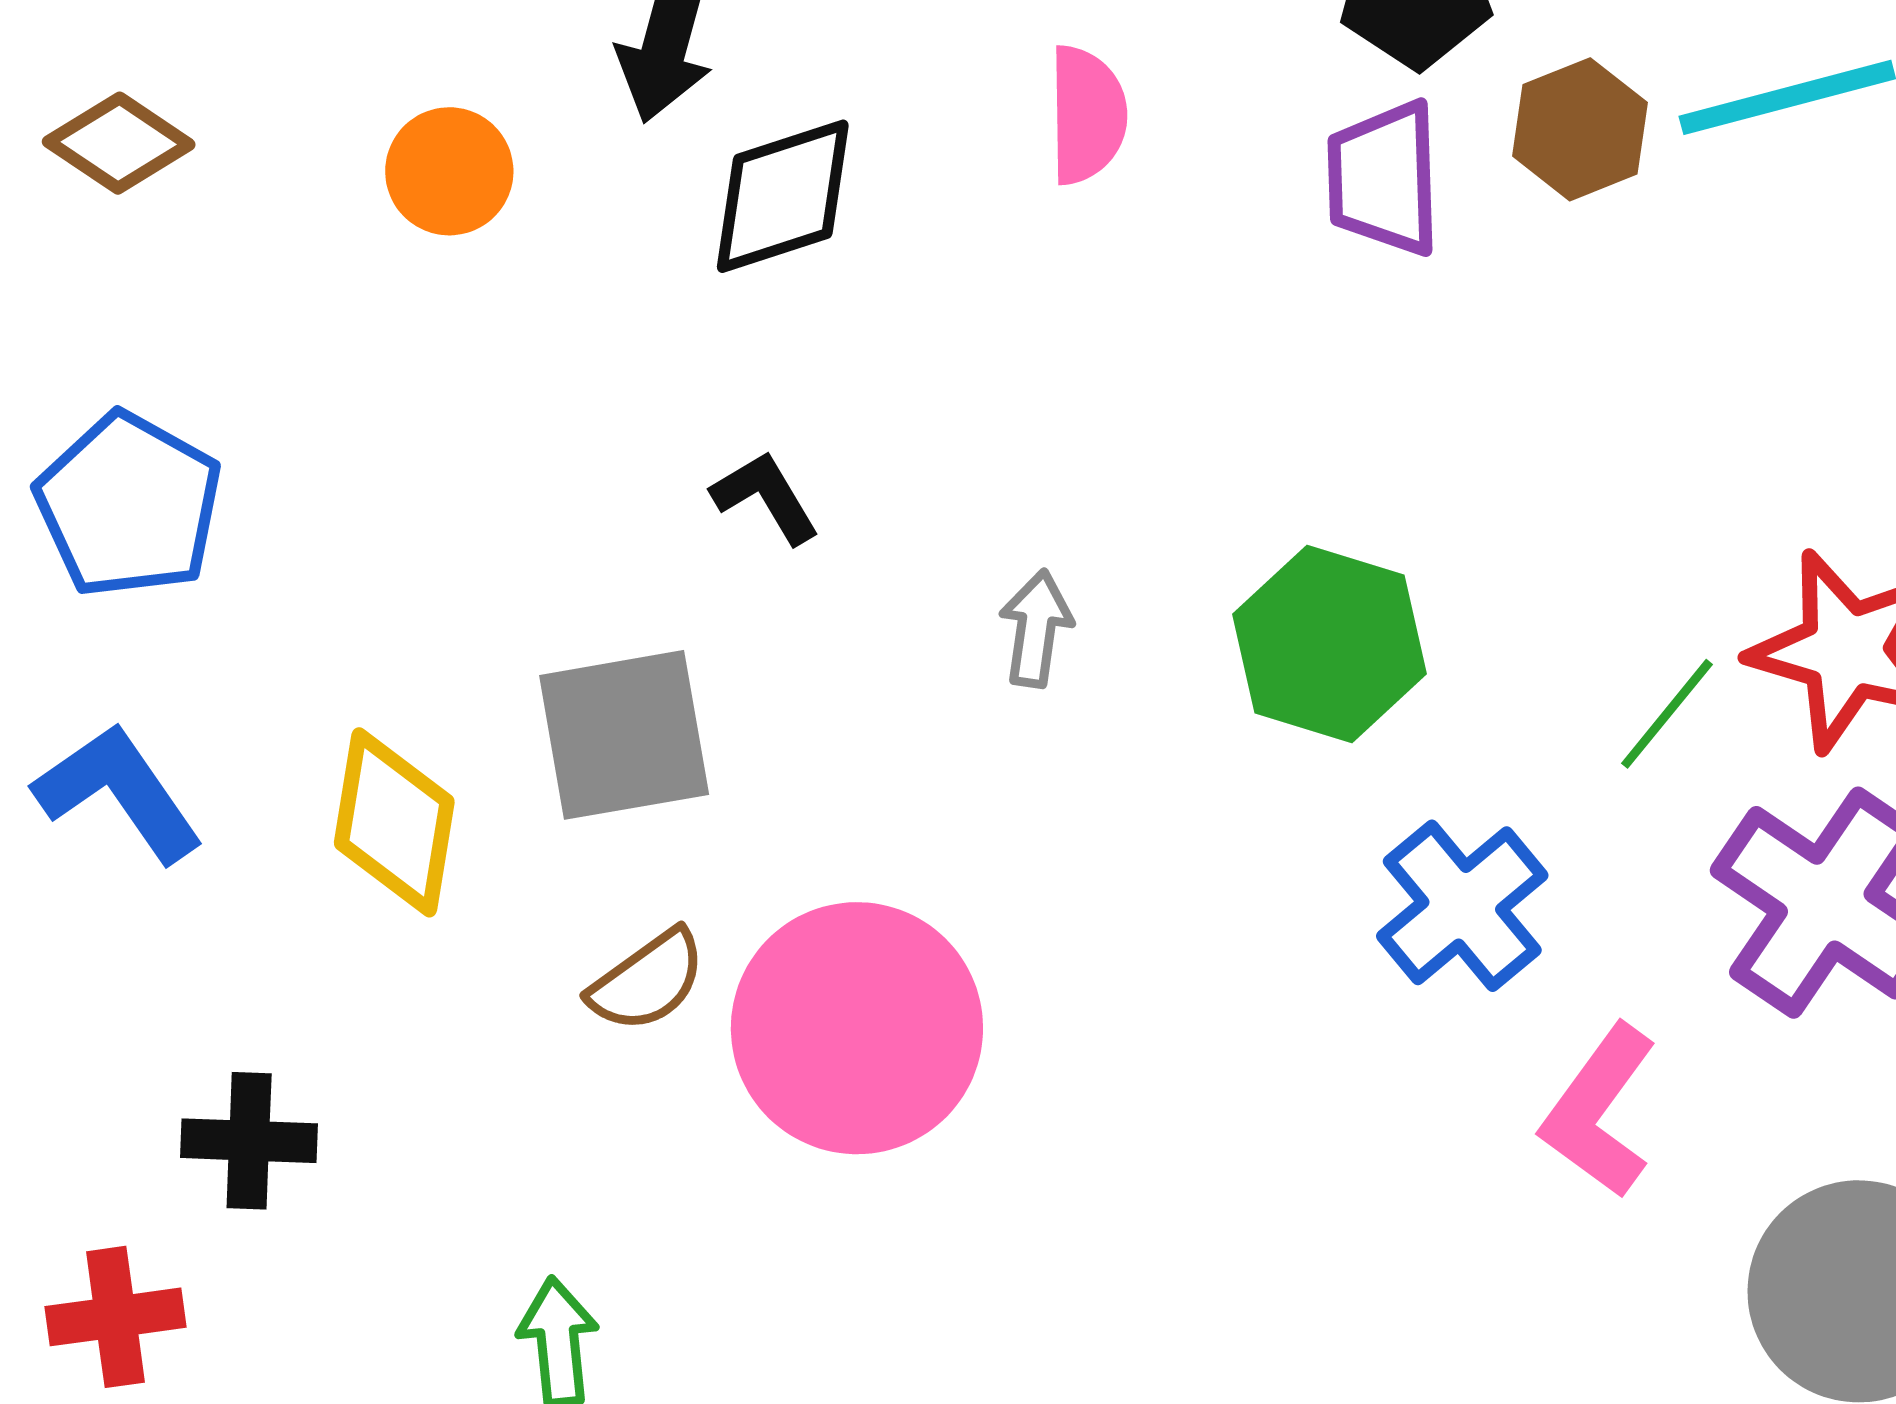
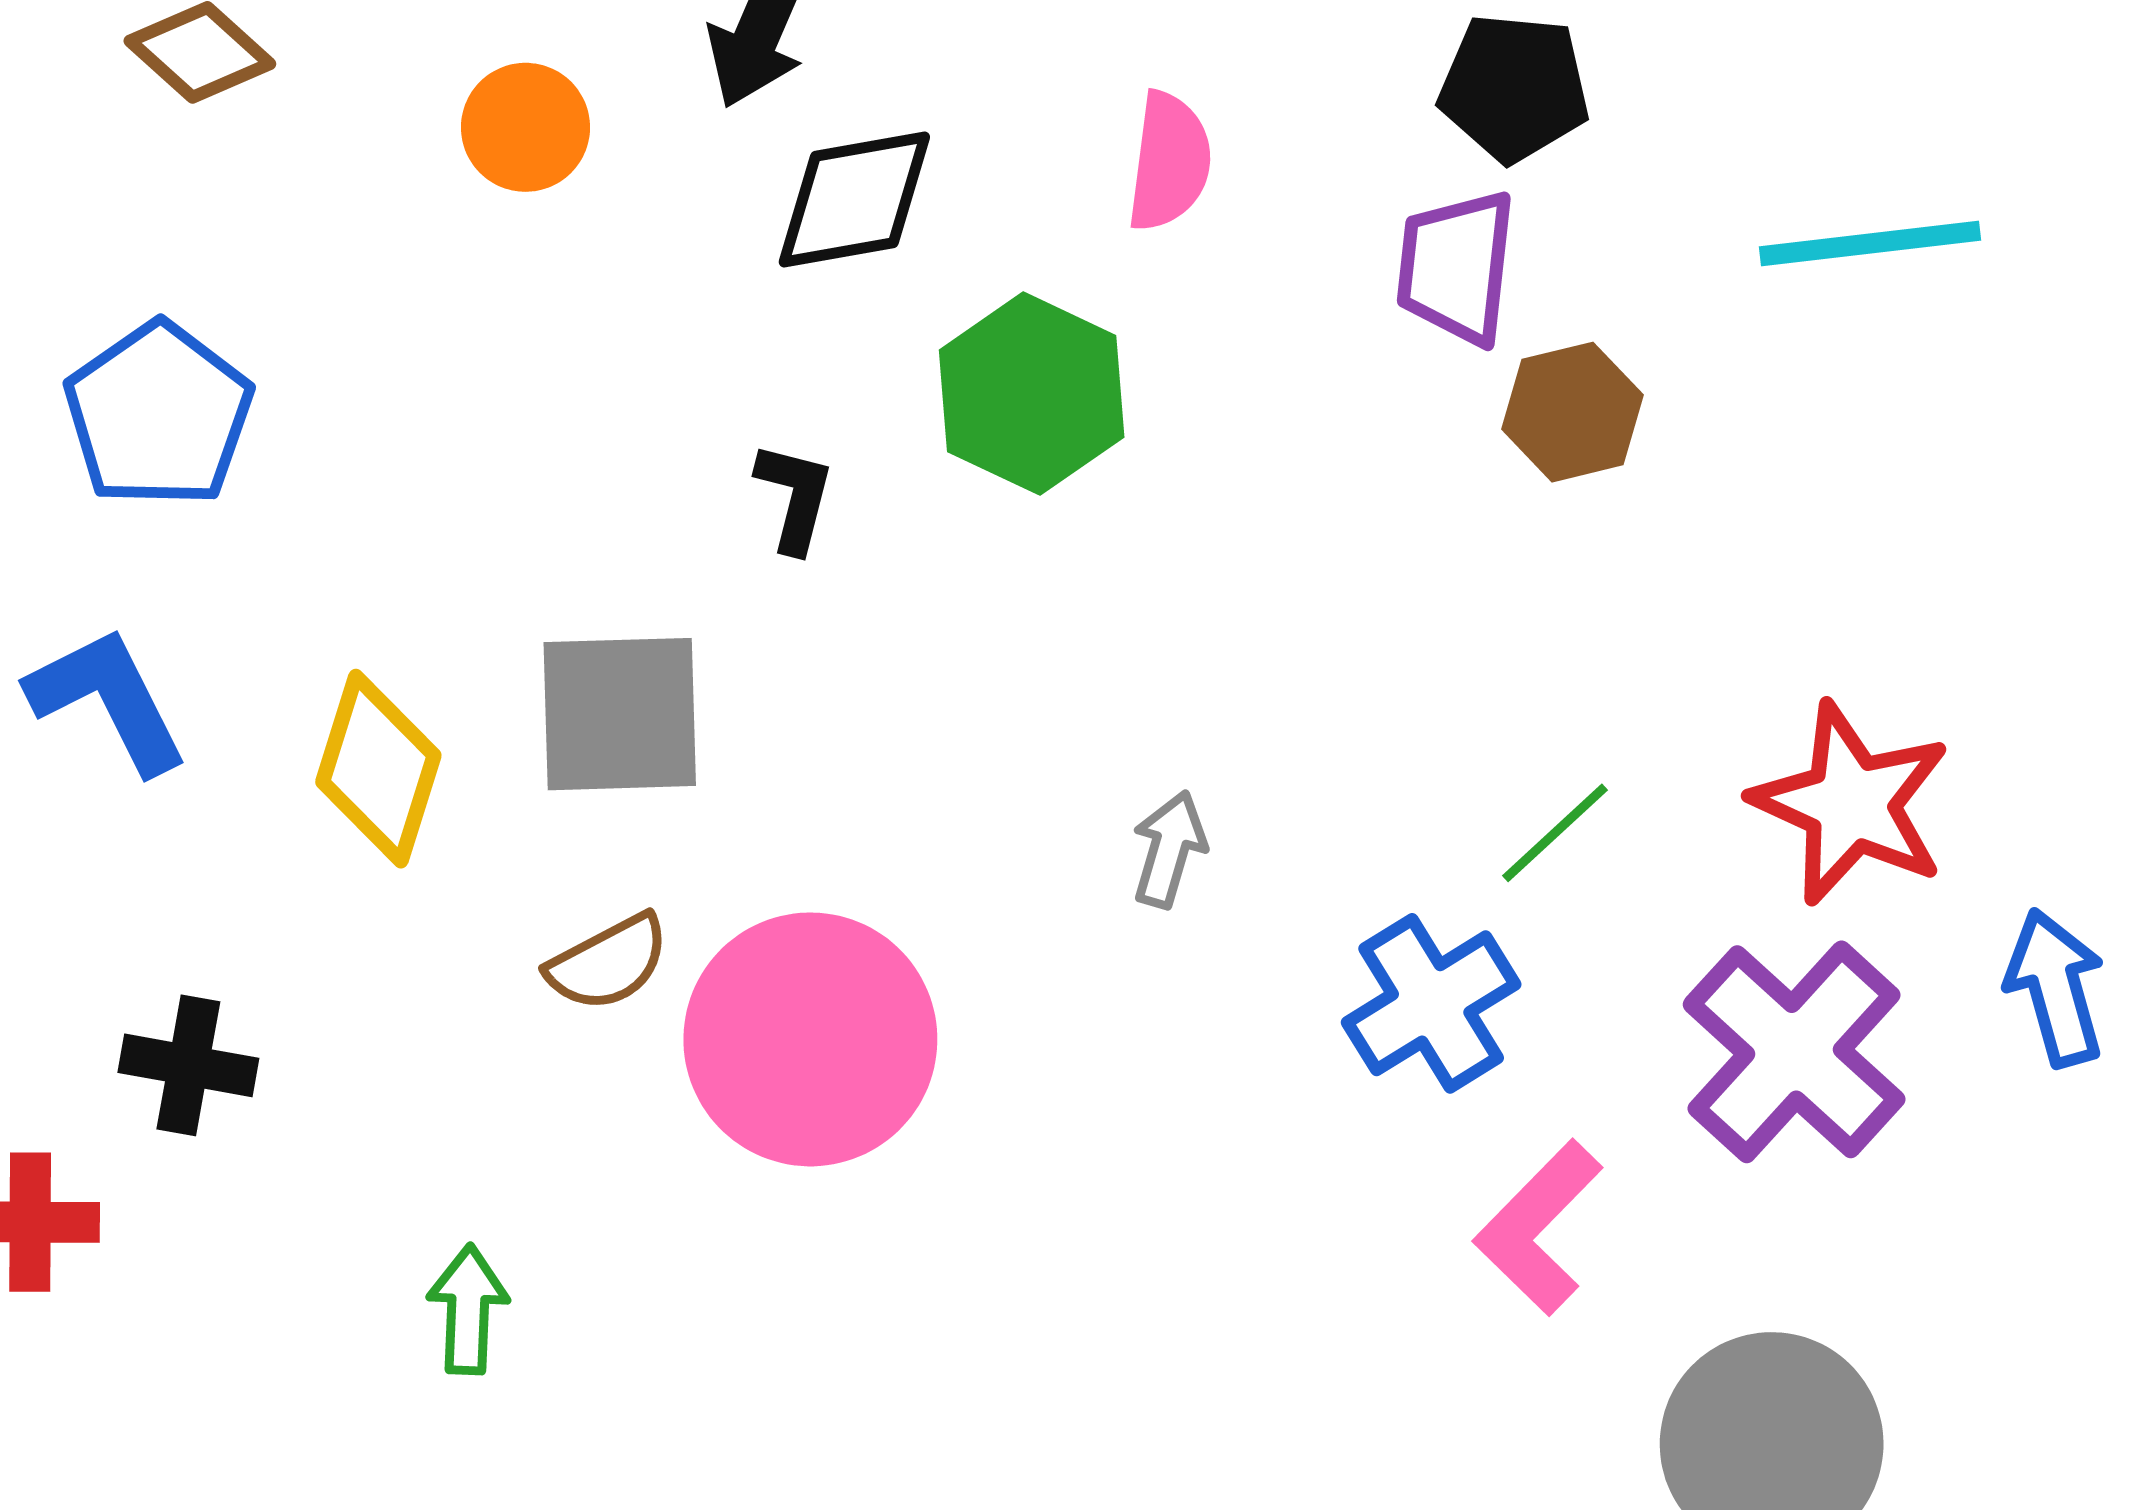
brown hexagon: (1580, 129) -> (1573, 412), moved
black L-shape: (766, 497) -> (795, 497), turned 37
gray arrow: (1036, 628) -> (1169, 849), moved
green hexagon: (1330, 644) -> (1032, 394), moved
green line: (1667, 714) -> (1555, 833), moved

